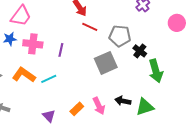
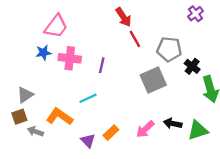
red line: (90, 27) -> (135, 39), turned 35
orange L-shape: (24, 75) -> (59, 117), moved
pink arrow: (99, 106) -> (145, 129), turned 72
orange rectangle: (77, 109) -> (111, 133), moved

